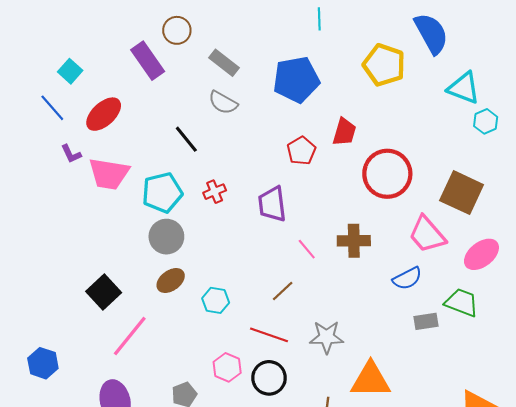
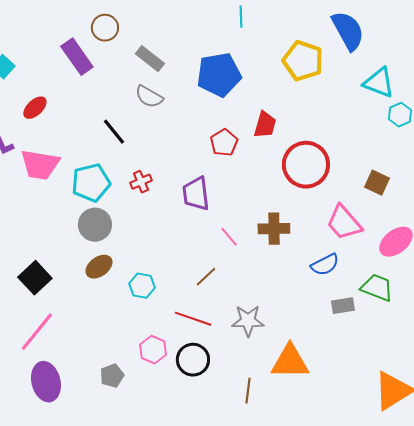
red ellipse: (104, 114) -> (35, 108), size x0.7
brown square: (462, 193) -> (377, 183), size x0.6
pink line: (130, 336) -> (37, 332), moved

